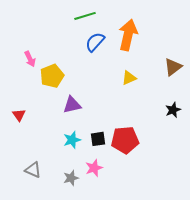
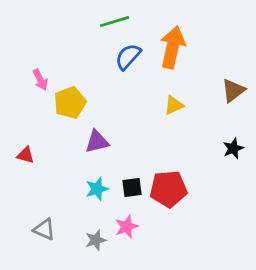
red triangle: (19, 115) -> (25, 155), turned -40

